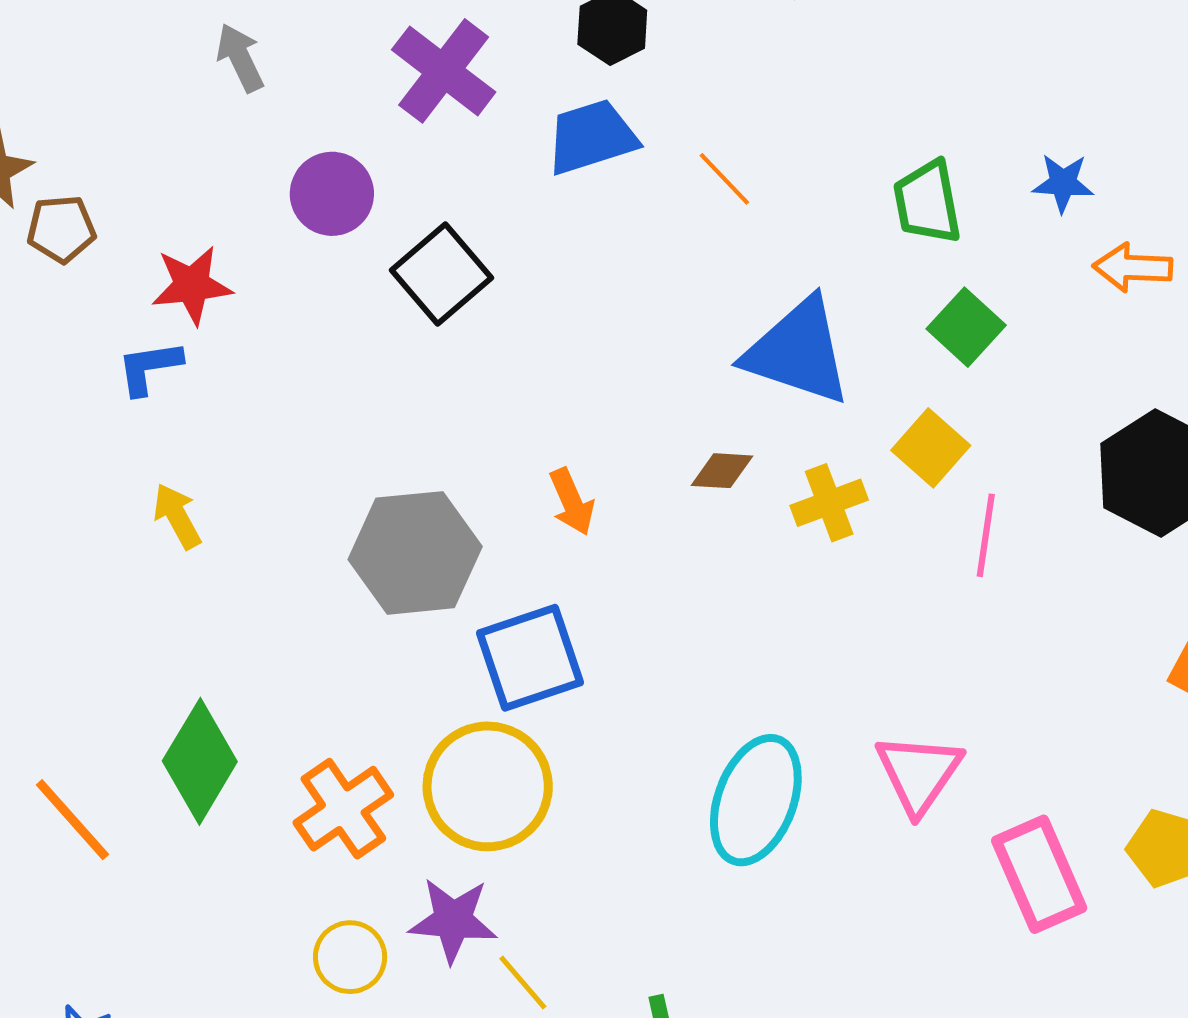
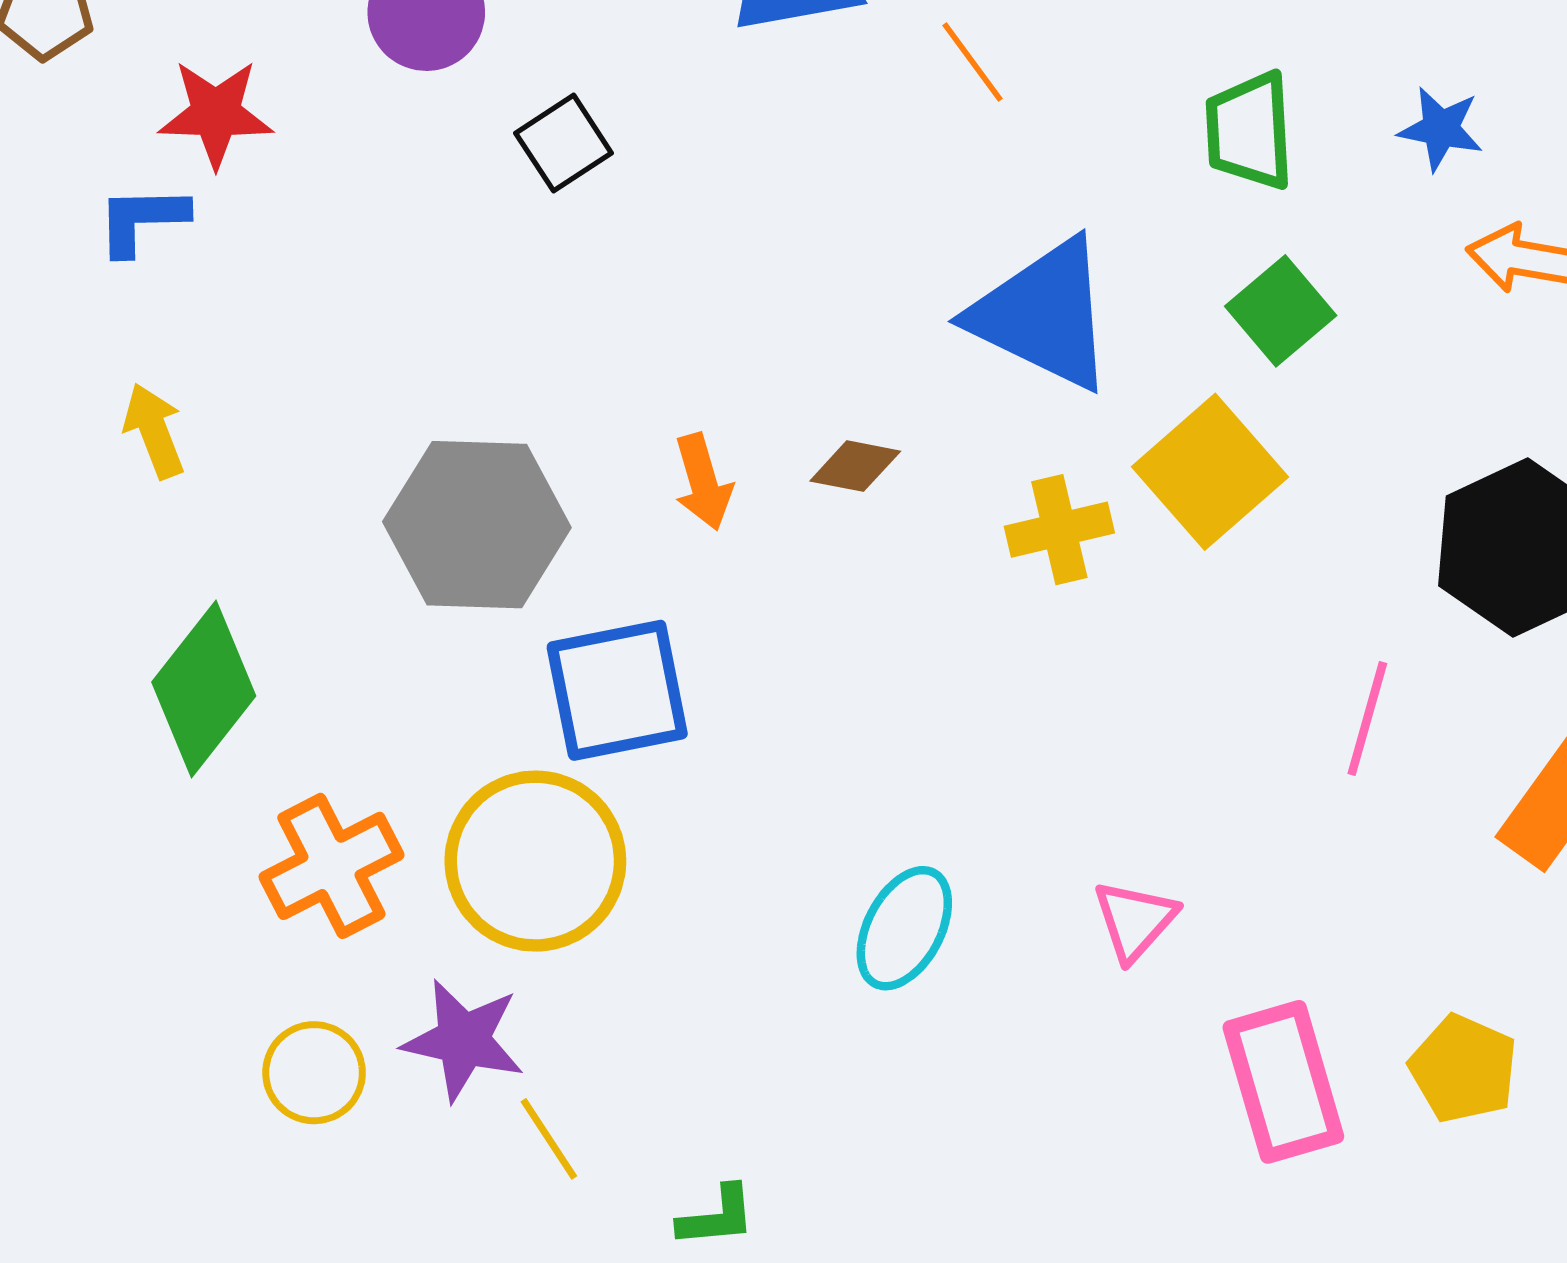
black square: (441, 274) -> (564, 143), size x0.7
yellow square: (931, 448) -> (1210, 472), size x1.4
brown diamond: (722, 471) -> (855, 466), moved
pink line: (986, 535) -> (1367, 718), moved
green diamond: (200, 761) -> (204, 689), moved
pink triangle: (919, 773) -> (1135, 920), size x0.7
cyan ellipse: (756, 800) -> (904, 928), size x0.7

